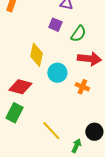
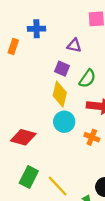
yellow diamond: (36, 55) -> (60, 94), moved
green rectangle: (14, 113) -> (29, 177), moved

